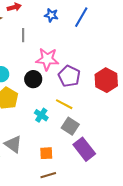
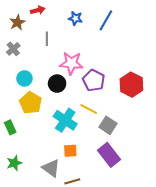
cyan cross: (41, 115) -> (65, 120), size x1.6
gray square: (70, 126) -> (108, 125), moved
gray triangle: (13, 144) -> (51, 168), moved
orange square: (46, 153) -> (70, 151), moved

